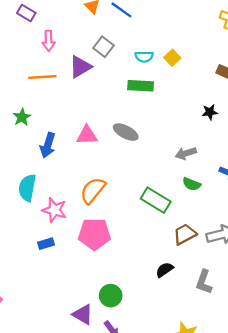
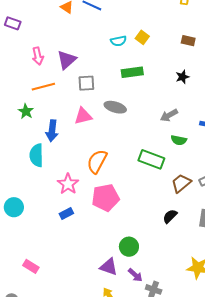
pink arrow: (49, 41) -> (38, 56), moved
gray square: (103, 47) -> (86, 83), moved, turned -30
orange line: (42, 77) -> (43, 87), moved
green rectangle: (141, 86) -> (132, 72), moved
cyan semicircle: (27, 188) -> (36, 155), moved
pink star: (54, 210) -> (68, 184), turned 30

